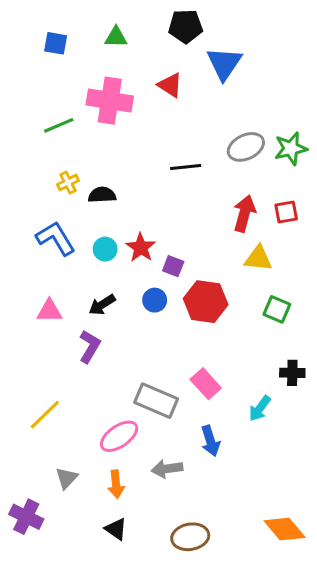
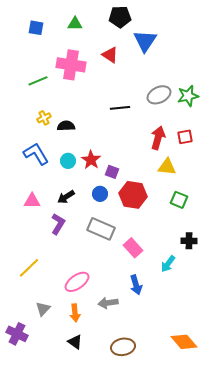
gray rectangle: (156, 401) -> (101, 229), moved

